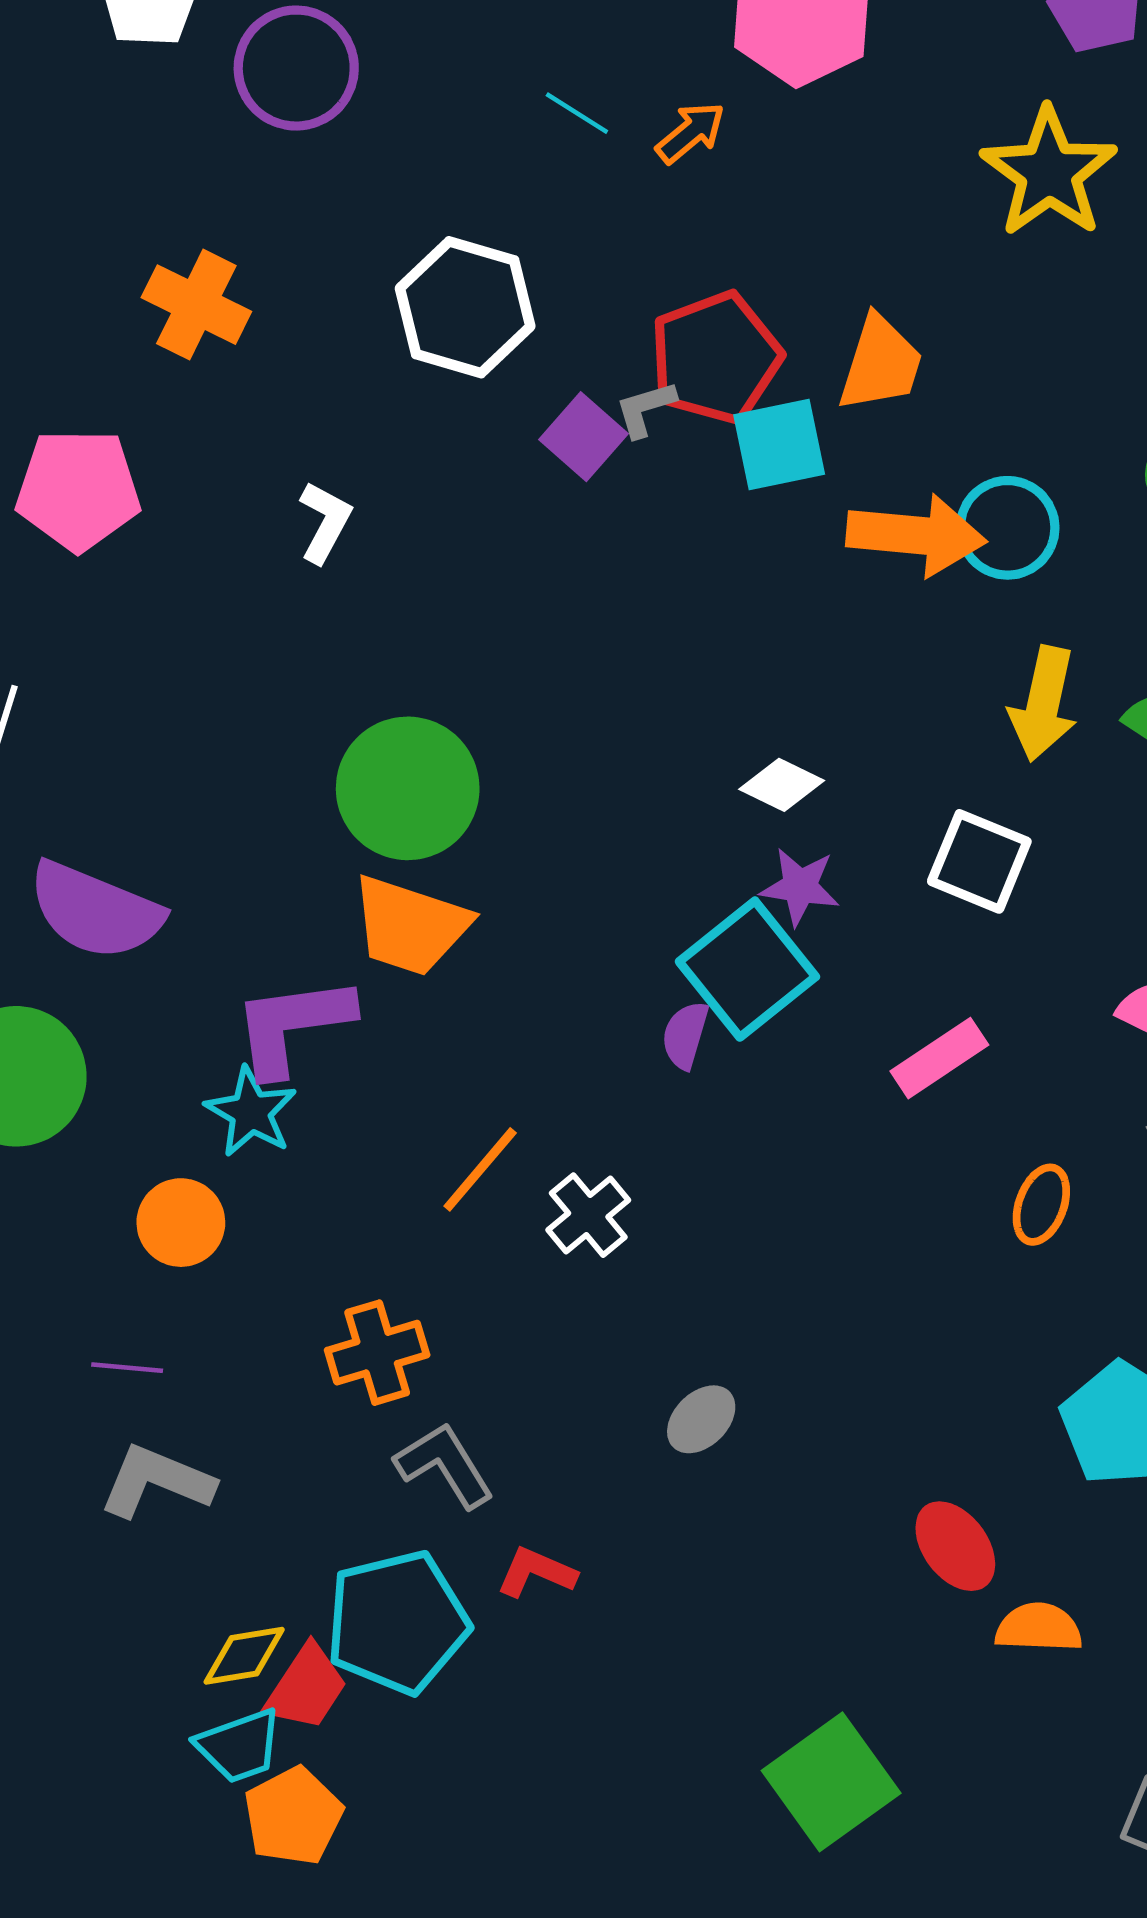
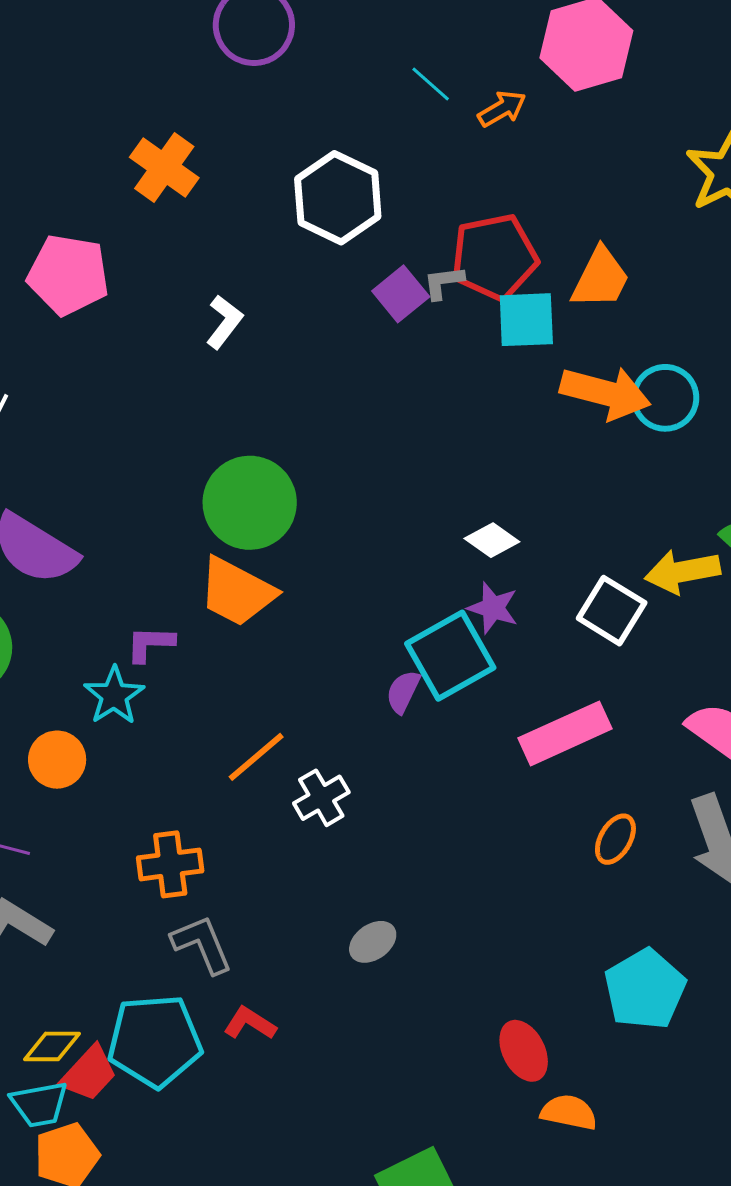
yellow arrow: (1043, 704) -> (682, 572), moved, turned 58
purple L-shape: (293, 1025) -> (150, 644), size x0.6
pink rectangle: (939, 1058) -> (565, 733), size x1.4

